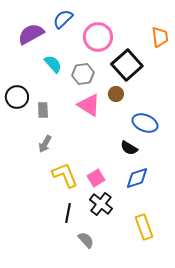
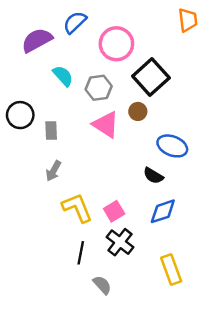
orange trapezoid: (160, 37) -> (188, 20), moved

